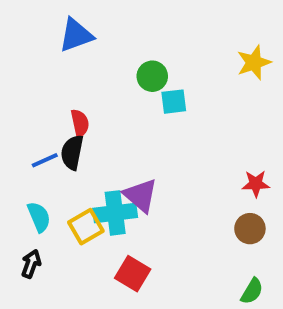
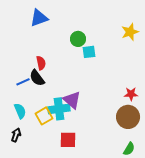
black semicircle: (72, 152) -> (37, 78), turned -48
brown circle: (250, 229) -> (128, 117), size x1.5
red square: (133, 274) -> (68, 140), turned -30

